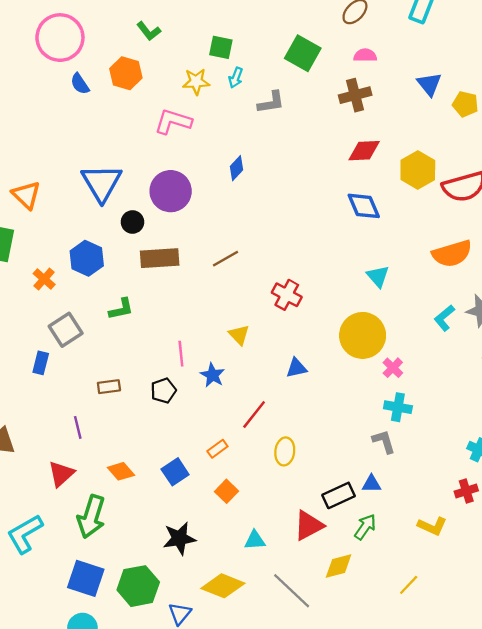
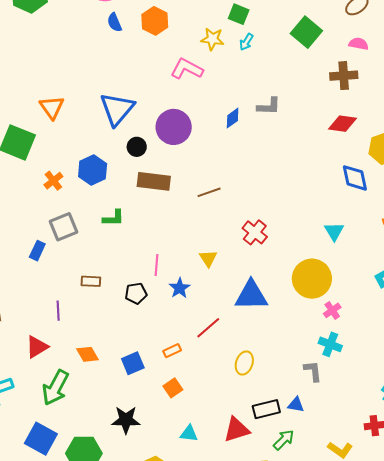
gray L-shape: (271, 102) -> (269, 106), moved
blue diamond: (364, 206) -> (355, 178), moved
blue triangle: (296, 368) -> (251, 295), size x1.8
yellow ellipse: (285, 451) -> (244, 363), moved

